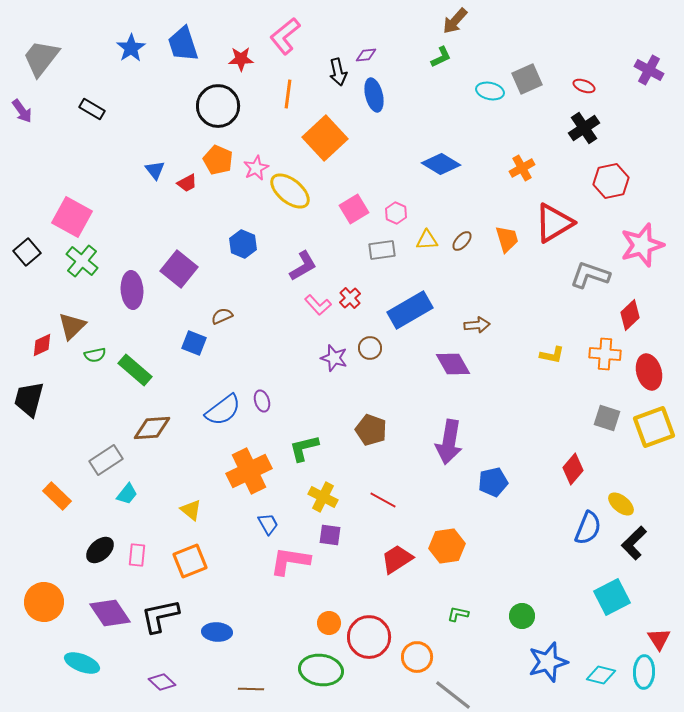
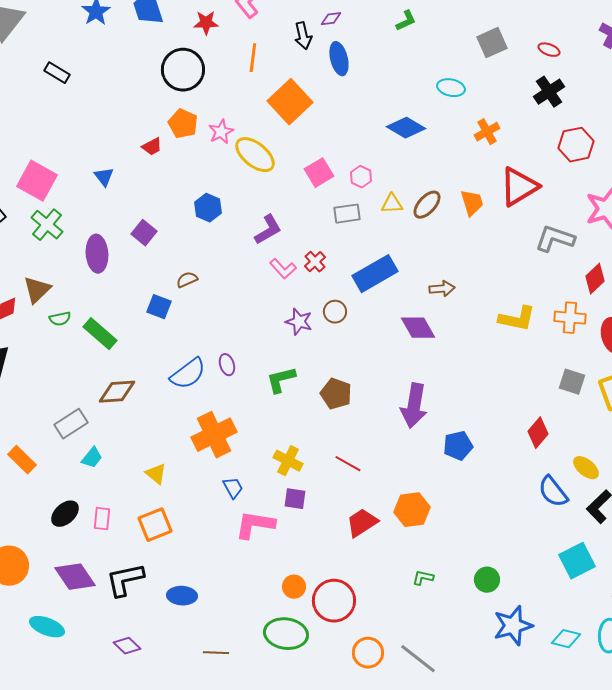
cyan ellipse: (490, 91) -> (451, 88), moved
blue triangle: (155, 170) -> (104, 177), moved
brown ellipse: (462, 241) -> (427, 205), size x1.4
purple square: (179, 269) -> (144, 233), size x0.7
yellow L-shape: (552, 355) -> (517, 319), size x1.5
green L-shape: (304, 448) -> (281, 380), moved
blue semicircle: (588, 528) -> (553, 492), turned 120
orange circle: (417, 657) -> (368, 653), moved

